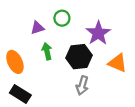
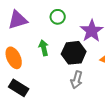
purple triangle: (37, 28) -> (18, 20), moved, size x1.5

